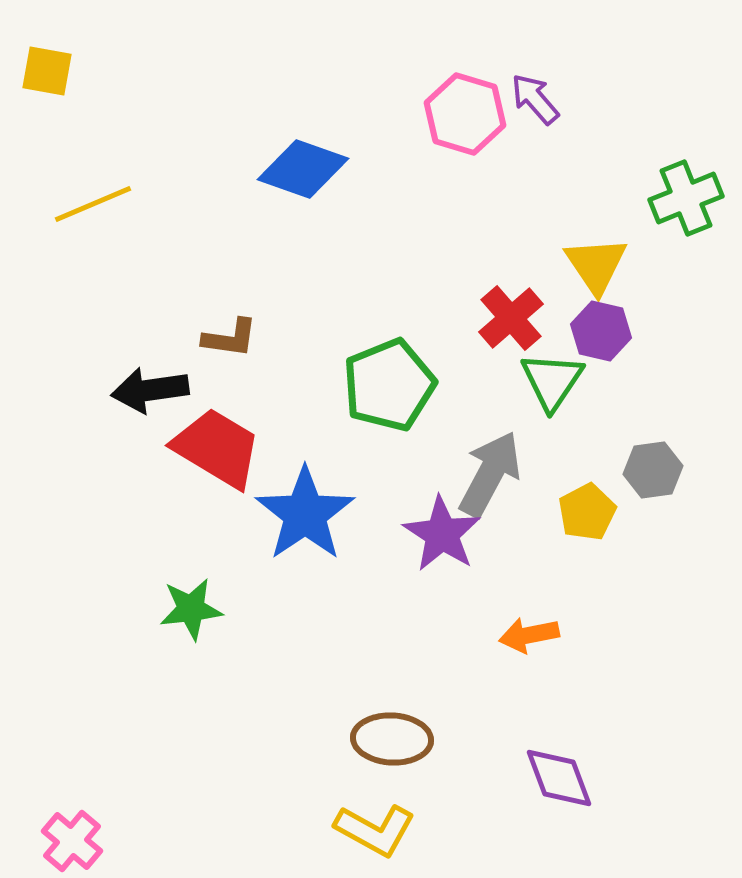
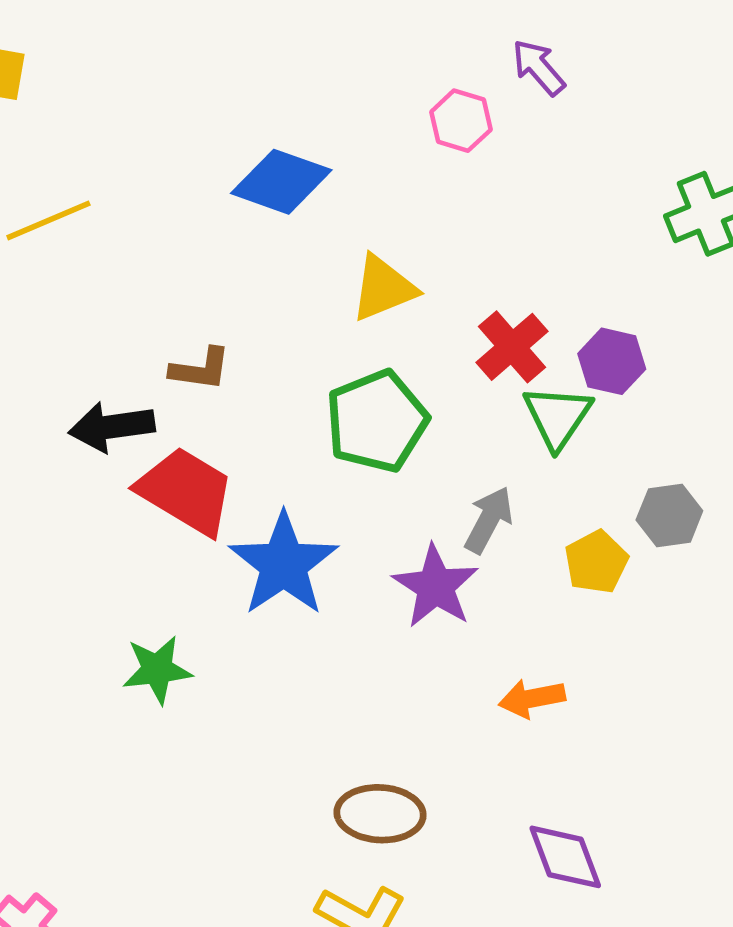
purple arrow: (535, 99) -> (539, 67), moved
pink hexagon: (465, 114) -> (461, 121), size x0.7
yellow triangle: (596, 265) -> (383, 288), moved, turned 42
gray arrow: (490, 474) -> (489, 520), size x0.7

